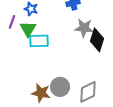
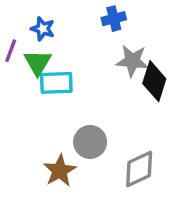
gray circle: (60, 87) -> (90, 142), moved
brown star: (41, 93) -> (60, 171), turned 30

